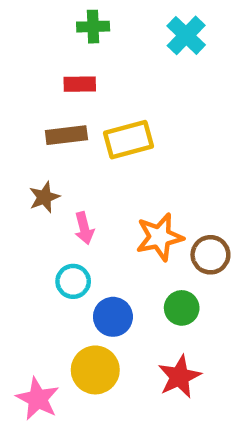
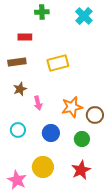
red rectangle: (80, 84) -> (25, 37), moved
brown rectangle: (66, 135) -> (17, 62), moved
cyan circle: (73, 281) -> (18, 130), moved
blue circle: (113, 317) -> (51, 133), moved

